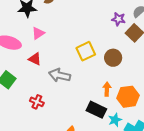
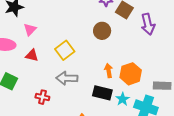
yellow square: (86, 51) -> (65, 50), moved
brown circle: (113, 58) -> (102, 31), moved
gray arrow: (60, 75) -> (67, 78), moved

